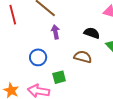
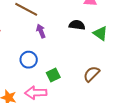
brown semicircle: (83, 57) -> (92, 74), moved, turned -48

